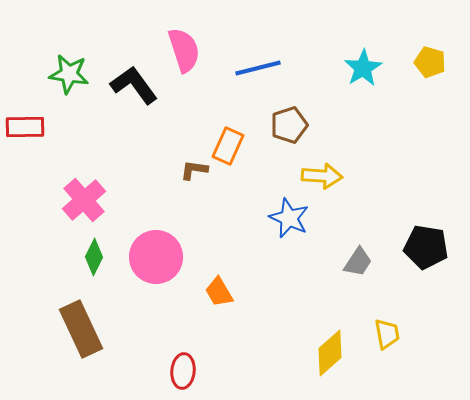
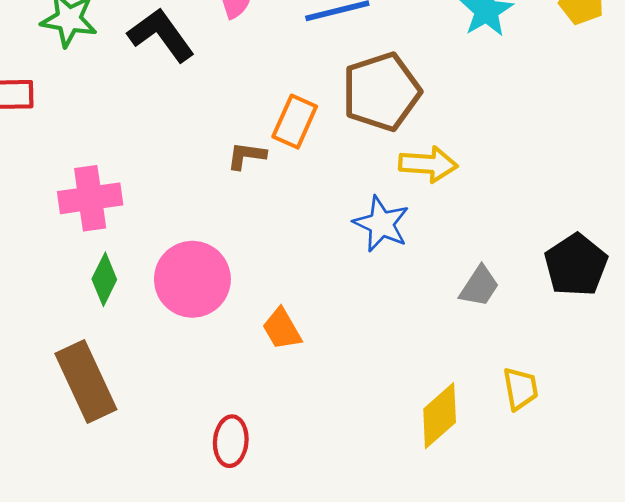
brown pentagon: (289, 125) -> (381, 92), size x1.5
pink cross: (84, 200) -> (90, 198), turned 33
black pentagon: (426, 247) -> (576, 265), turned 30

